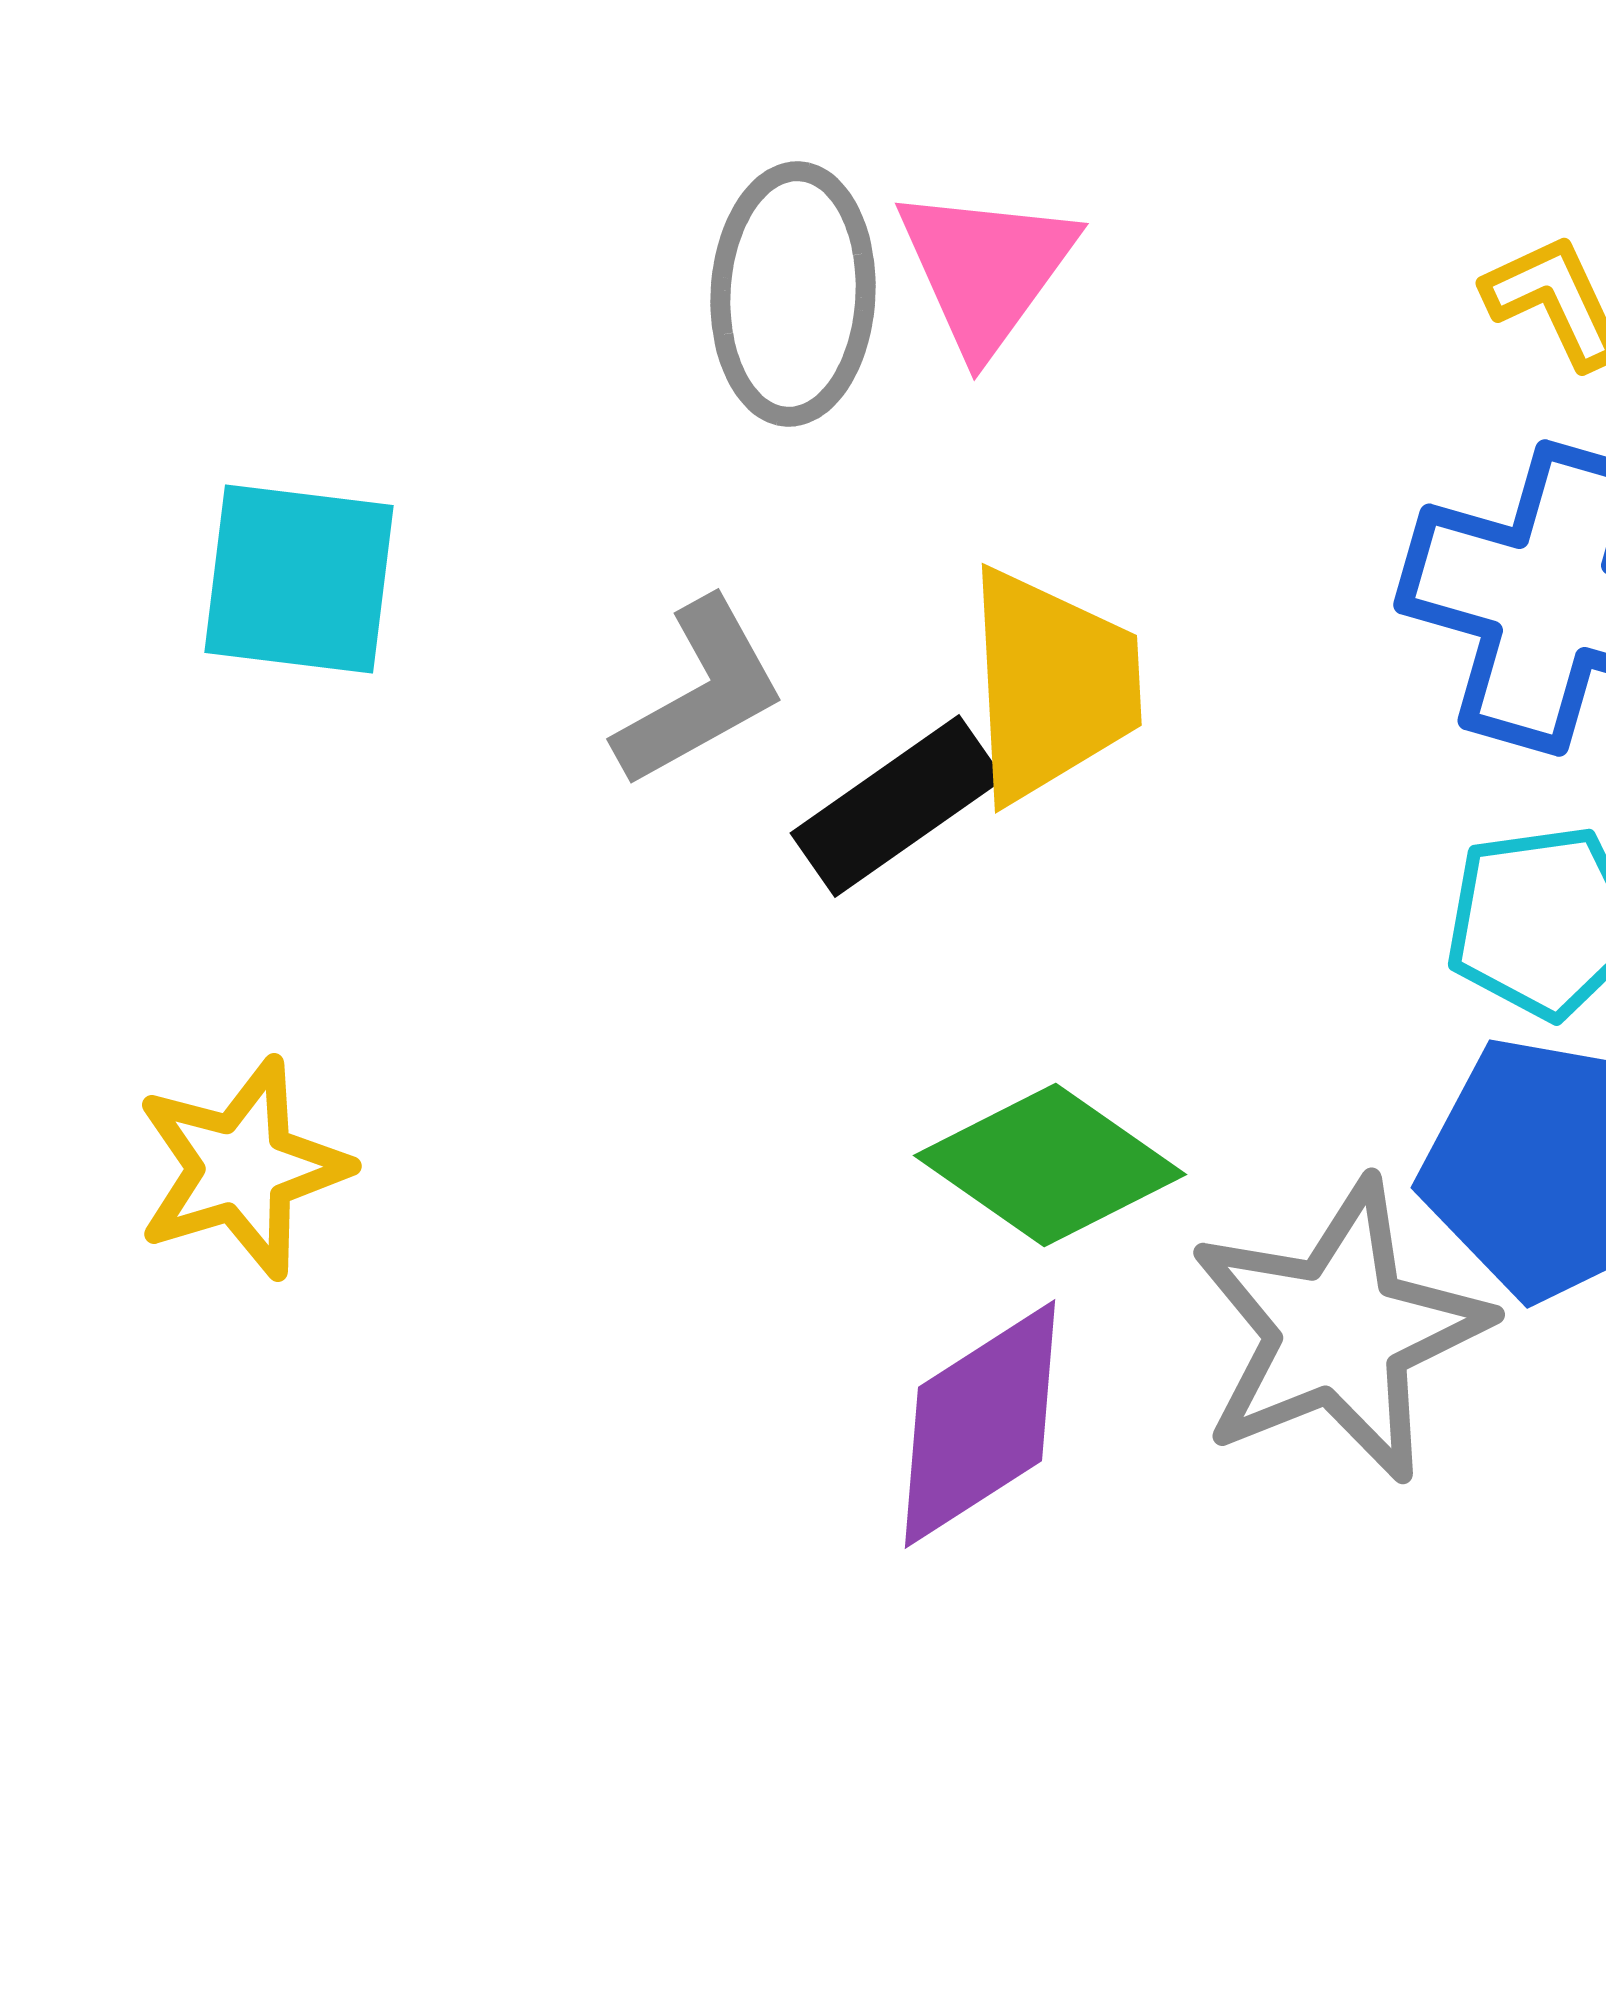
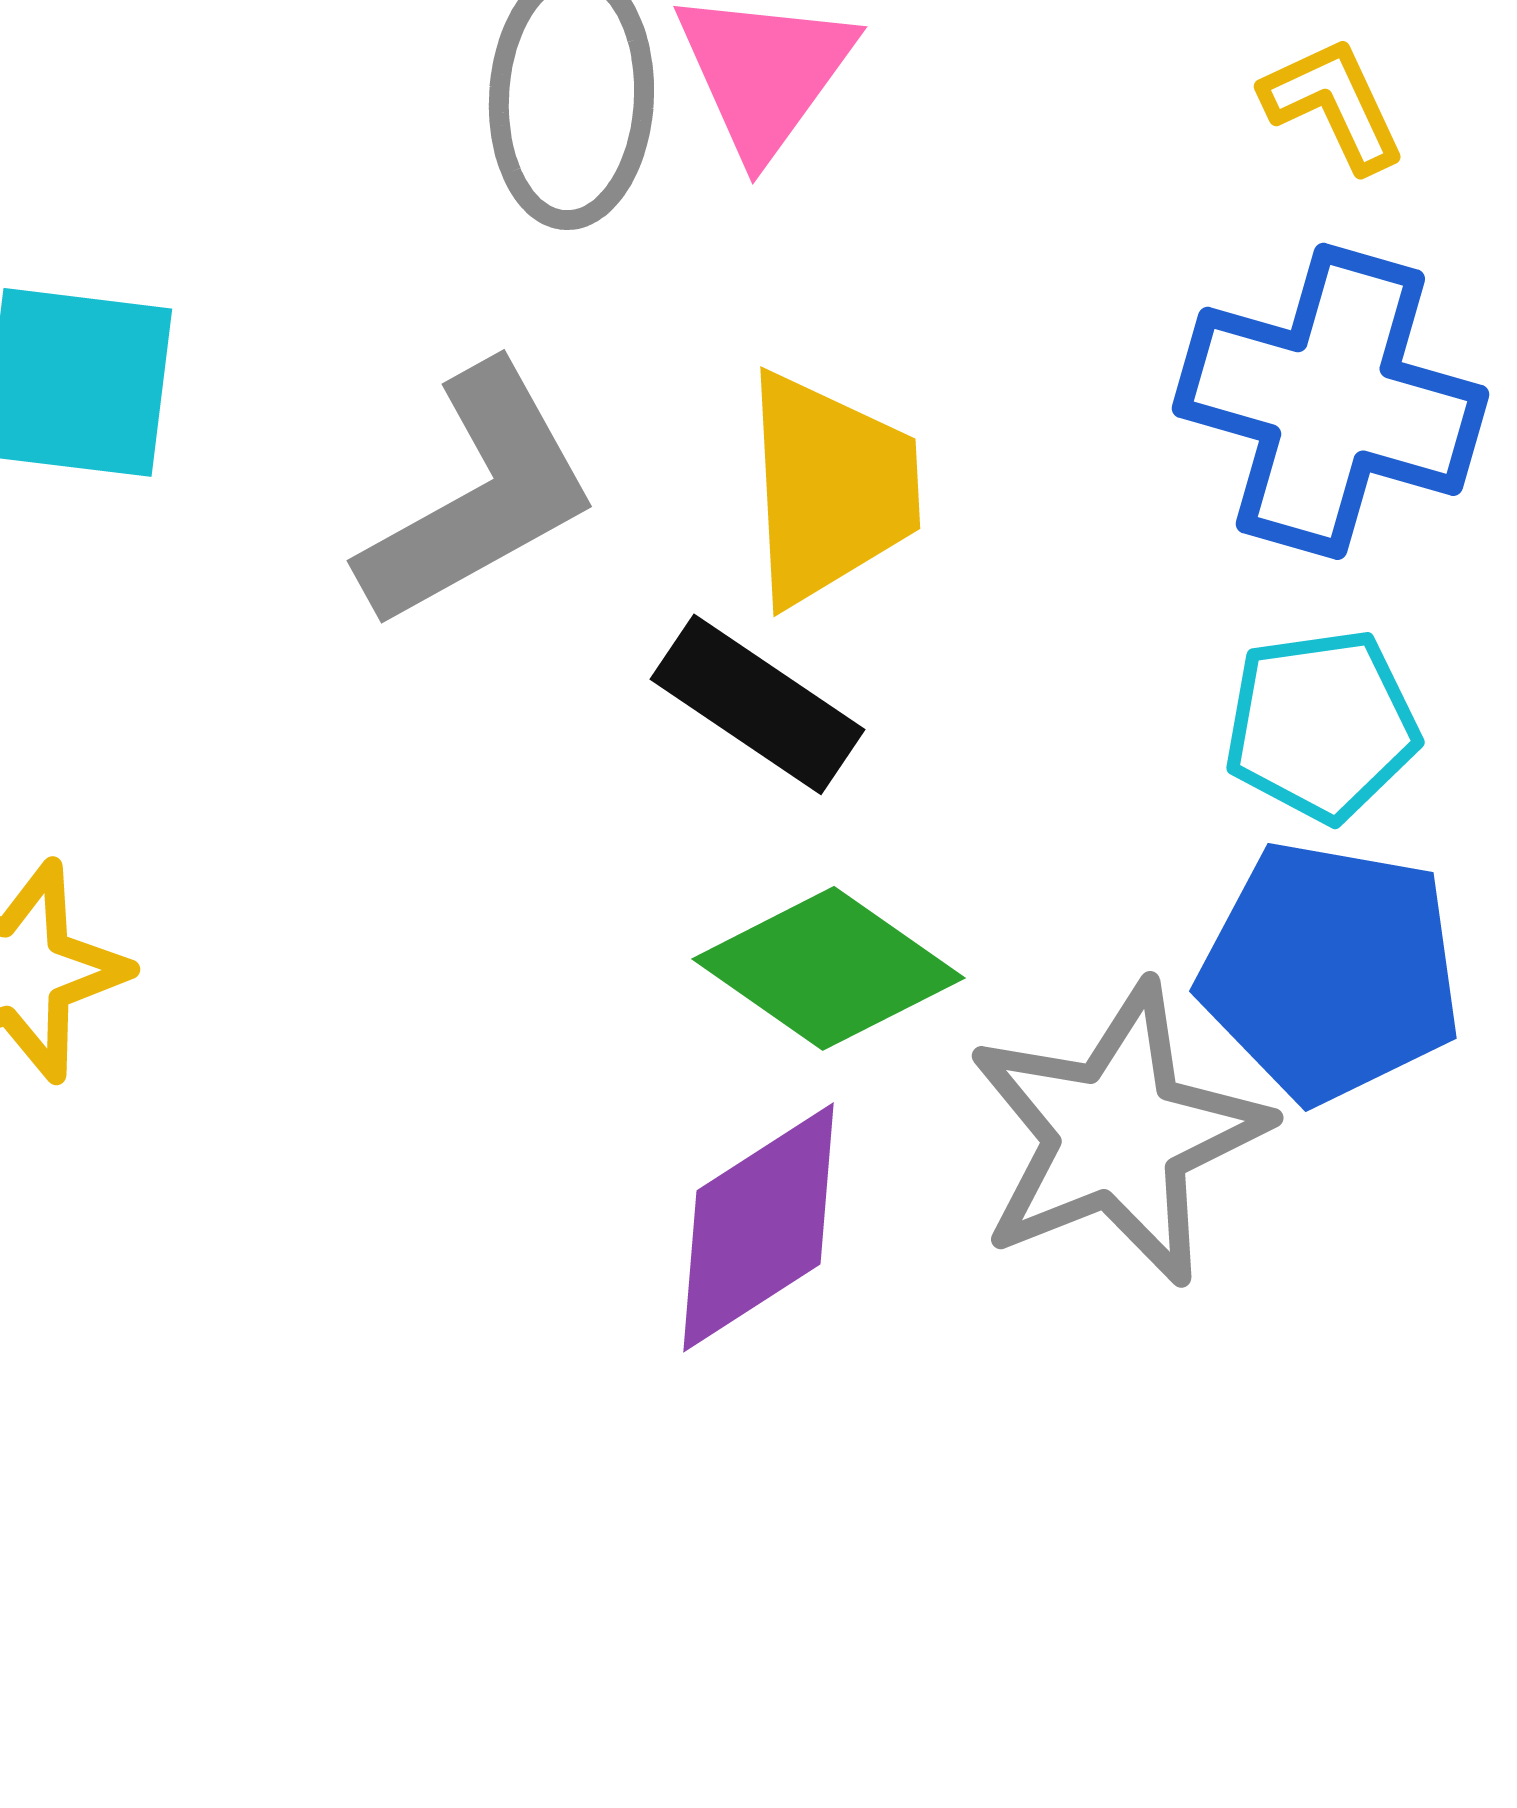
gray L-shape: (700, 693) -> (478, 496), size x1.4
black rectangle: (897, 806) -> (757, 704), moved, turned 69

